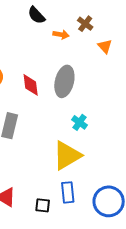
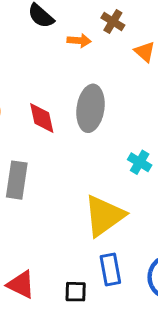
cyan cross: (80, 122) -> (140, 162), moved

